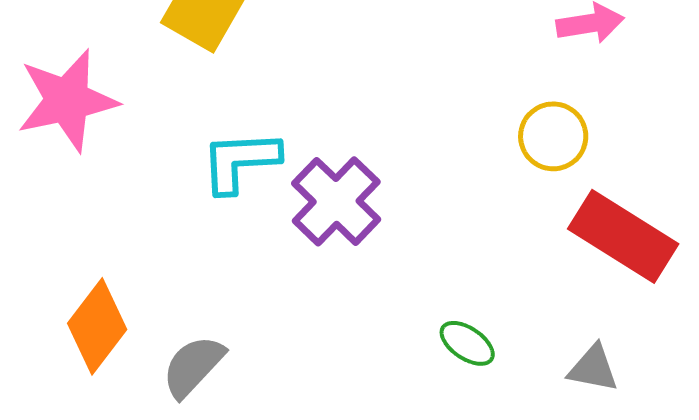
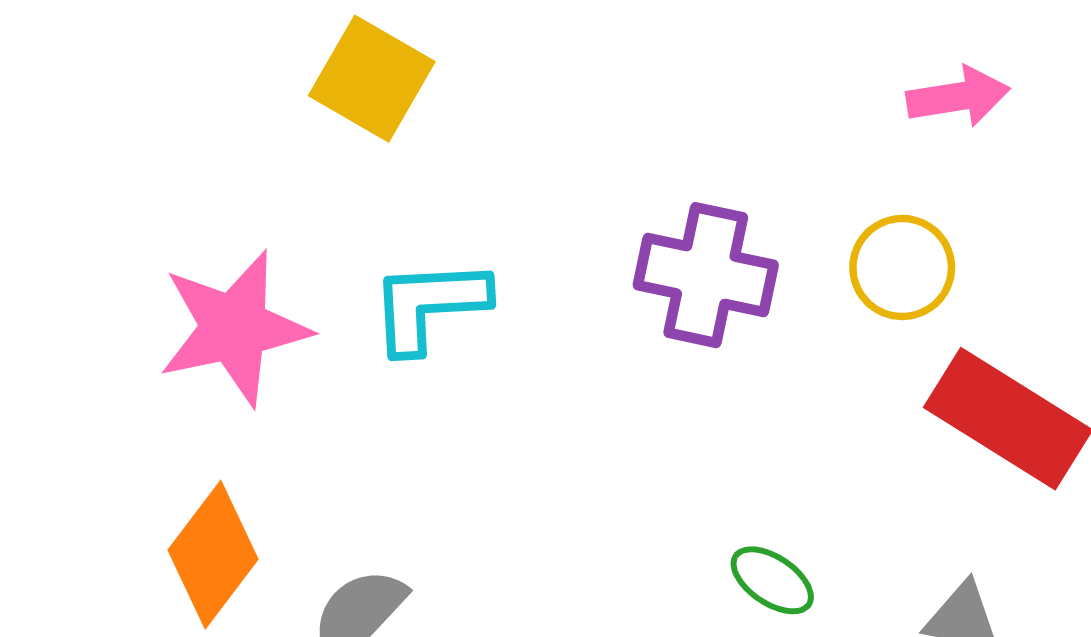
pink star: (67, 100) -> (234, 328), moved
purple cross: (336, 201) -> (706, 275), moved, turned -32

